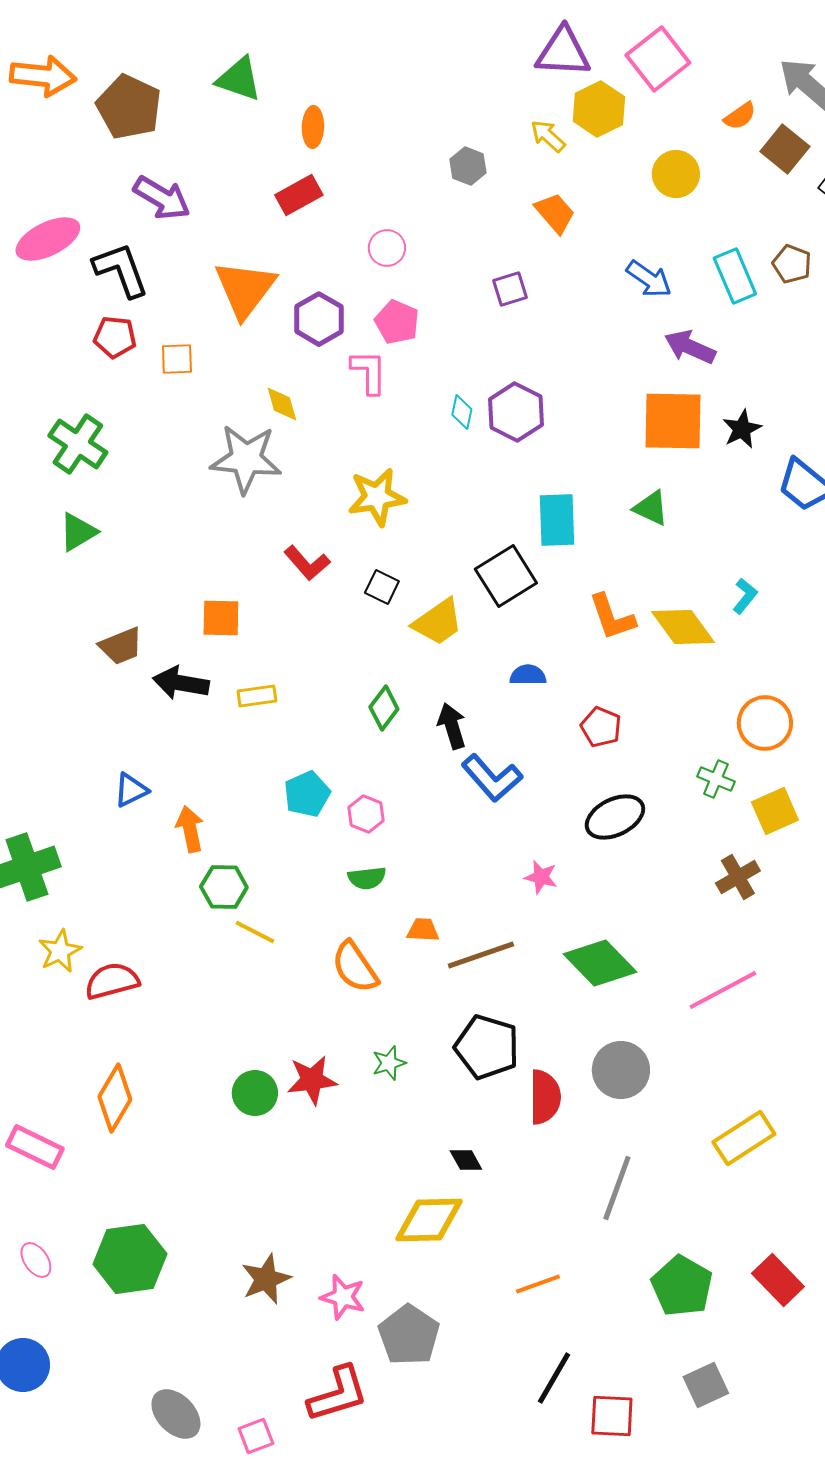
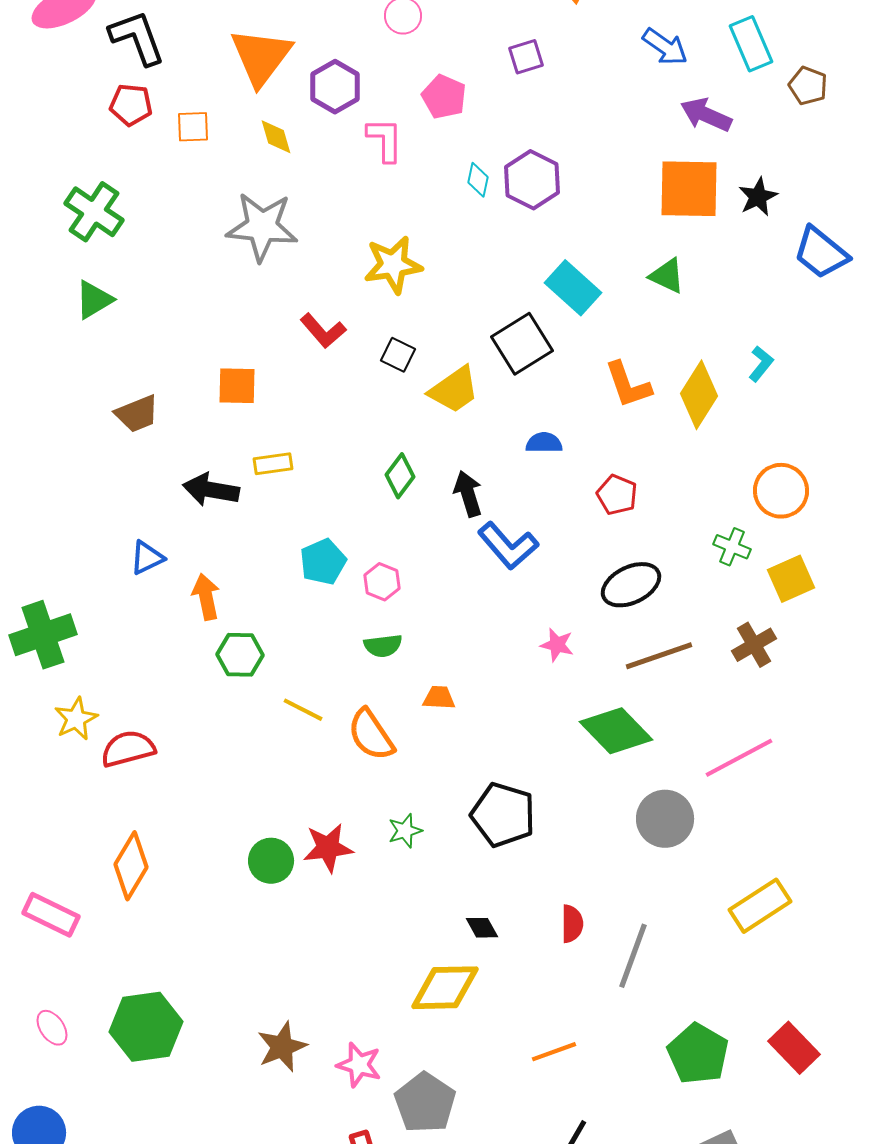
brown pentagon: (792, 264) -> (808, 86), moved
pink pentagon: (397, 322) -> (444, 97), moved
yellow diamond: (282, 404) -> (276, 137), moved
cyan rectangle: (557, 520) -> (573, 288), turned -46
yellow diamond: (683, 627) -> (699, 395), turned 68
black arrow: (181, 683) -> (211, 490), moved
yellow line: (255, 932) -> (303, 710), moved
brown line: (481, 955) -> (659, 656), moved
gray circle: (621, 1070) -> (665, 819), moved
red semicircle: (545, 1097) -> (572, 924), moved, size x0.7

